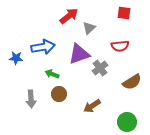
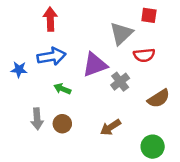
red arrow: (69, 16) -> (50, 19), moved, turned -54
gray triangle: (89, 28) -> (121, 33), moved, size x1.5
brown circle: (59, 94) -> (62, 124), moved

